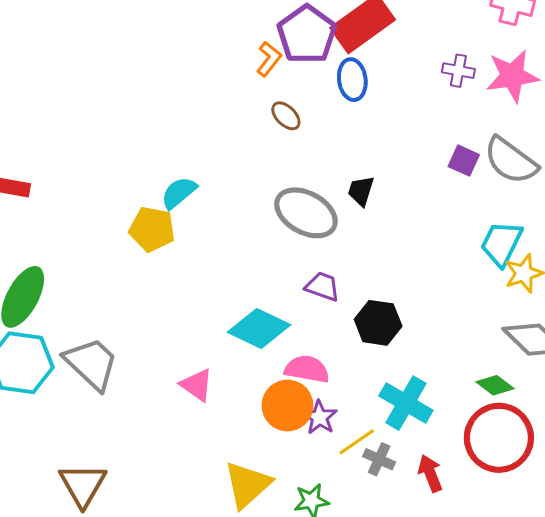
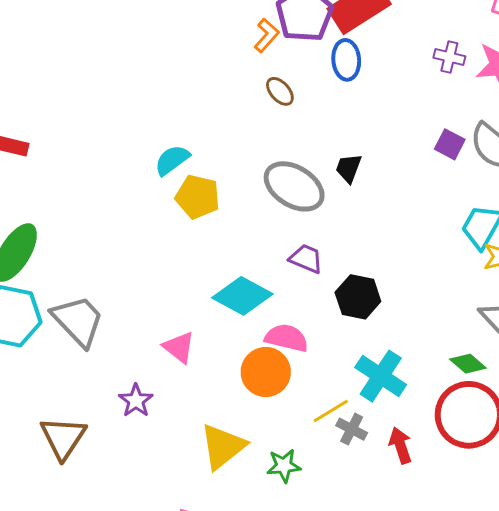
yellow pentagon: (152, 229) -> (198, 197), moved
purple star: (320, 417) -> (136, 401), moved

